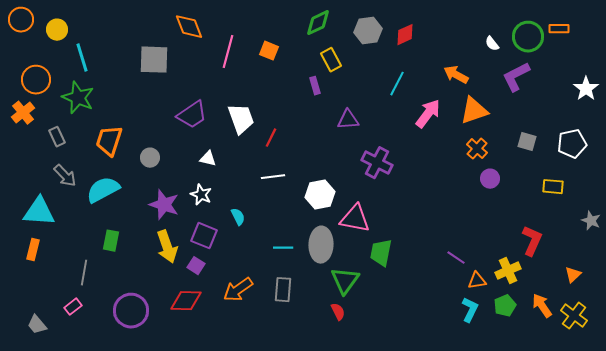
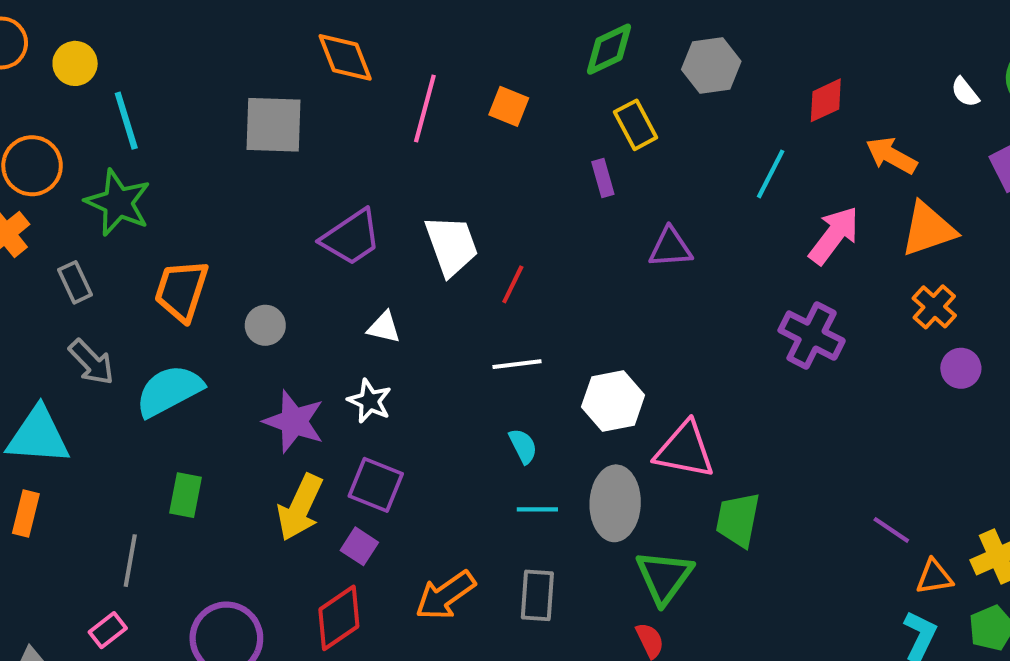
red diamond: (405, 35) -> (826, 100), moved
purple cross: (377, 163) -> (812, 336), moved
cyan semicircle: (238, 217) -> (523, 446), moved
yellow arrow: (167, 247) -> (300, 507), turned 44
red diamond: (186, 301) -> (339, 618), turned -36

